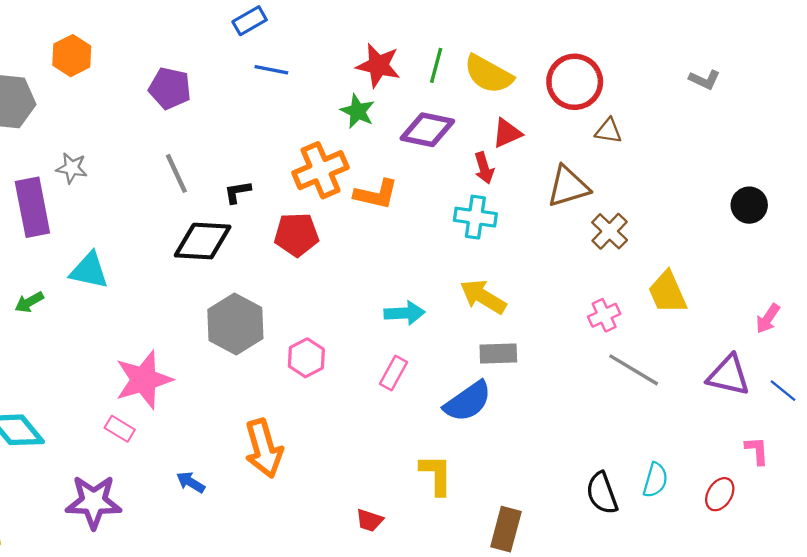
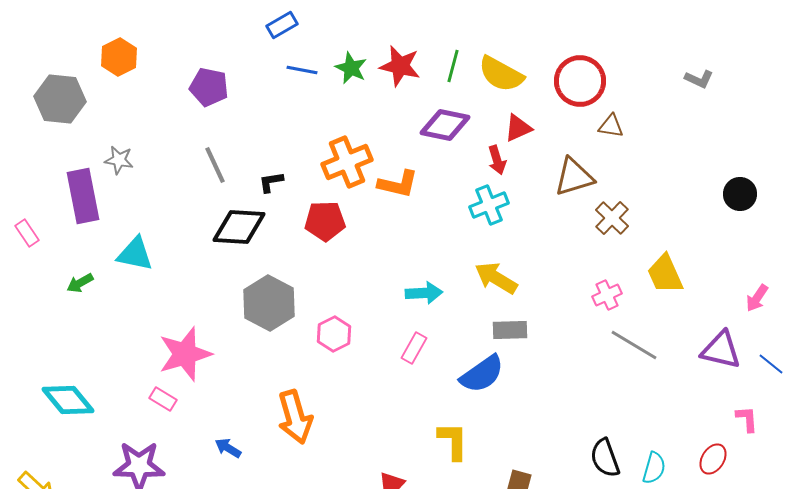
green star: (358, 111) -> (351, 68), moved
cyan cross: (475, 217) -> (489, 205), turned -30
cyan semicircle: (655, 480) -> (654, 468), moved

